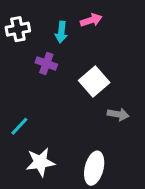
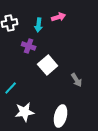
white square: (94, 81) -> (48, 65), moved
gray arrow: (118, 114) -> (77, 80), turned 48

